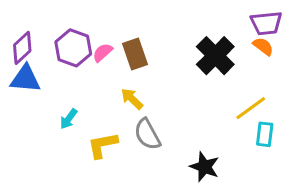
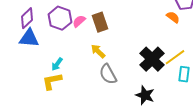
orange semicircle: (263, 46) -> (173, 17), moved
black cross: (215, 56) -> (152, 59), moved
yellow L-shape: (103, 145) -> (52, 81), moved

